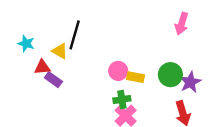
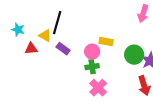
yellow rectangle: (136, 77) -> (106, 42), moved
purple rectangle: (53, 80) -> (63, 49), moved
green cross: (122, 100) -> (92, 67), moved

